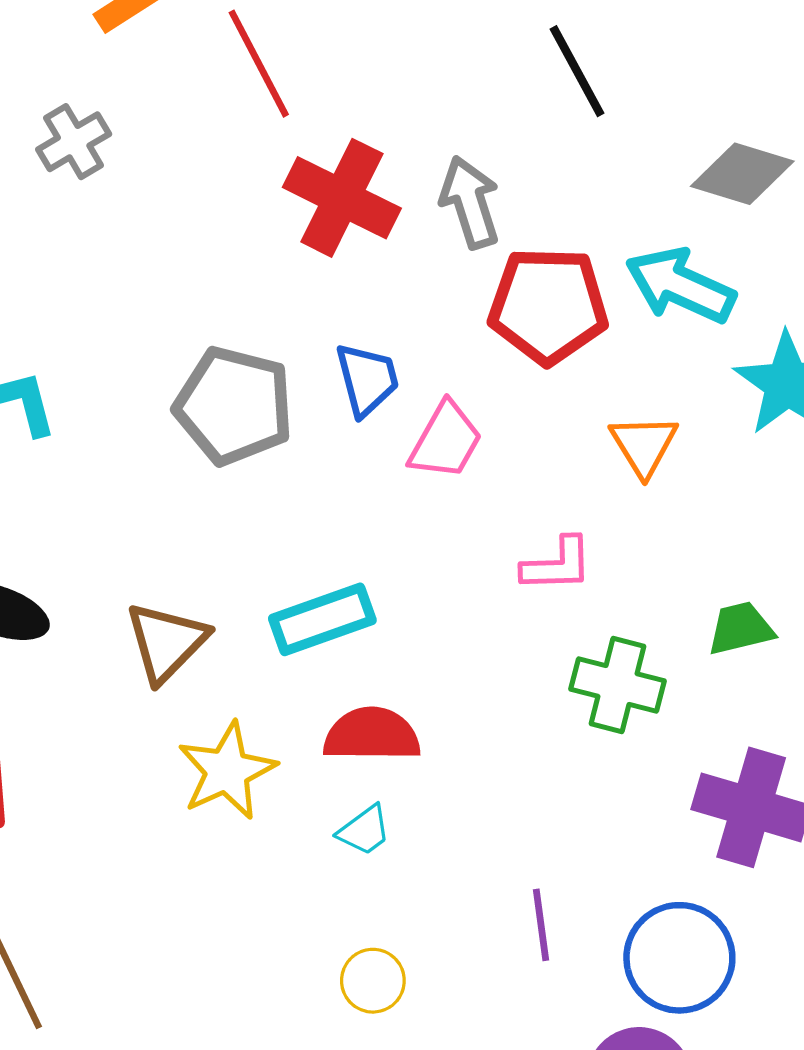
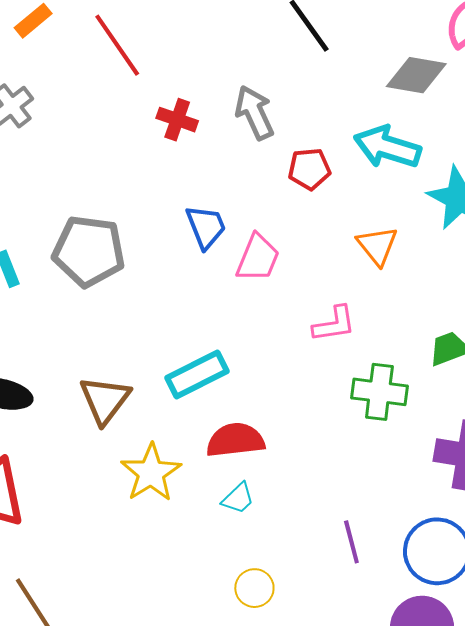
red cross: (342, 198) -> (177, 120), size x0.6
red pentagon: (548, 306) -> (309, 169), size x0.6
gray pentagon: (234, 406) -> (89, 251), moved

